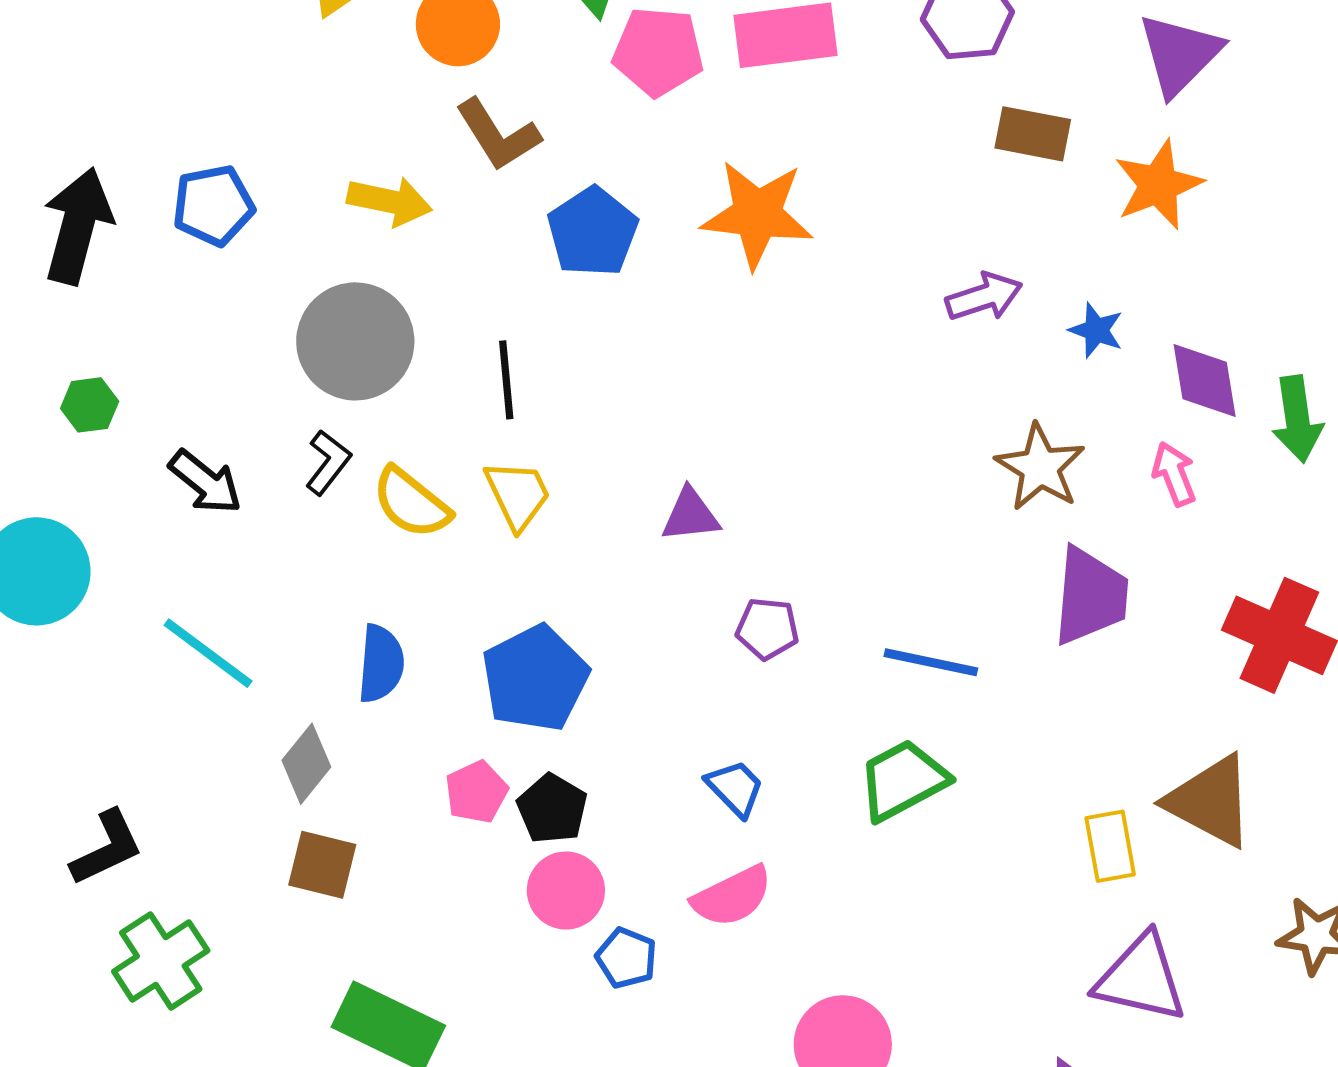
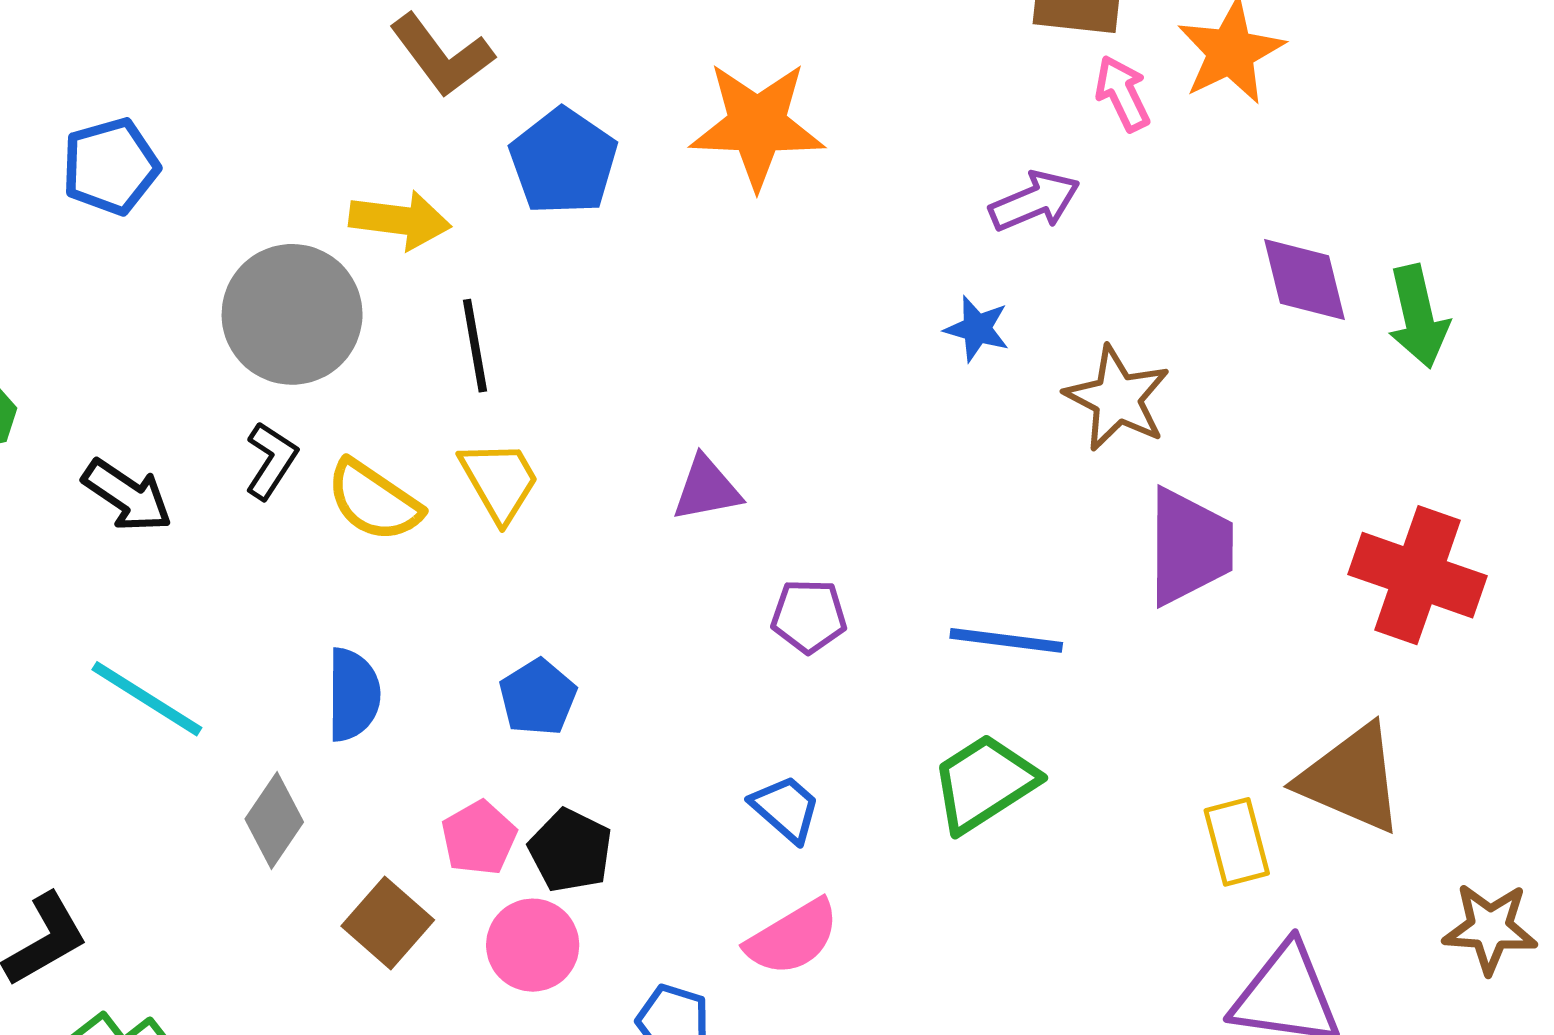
yellow arrow: (390, 201) -> (400, 220), moved
blue star: (1096, 330) -> (977, 329), moved
pink arrow: (1174, 474) -> (1123, 93), moved
blue pentagon: (535, 678) -> (538, 697), size x0.6
brown square: (322, 865) -> (388, 923), moved, turned 32
pink circle: (566, 891) -> (533, 945), moved

